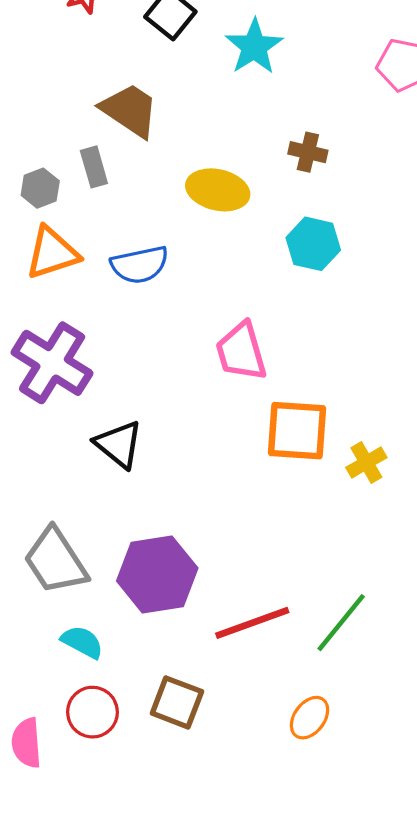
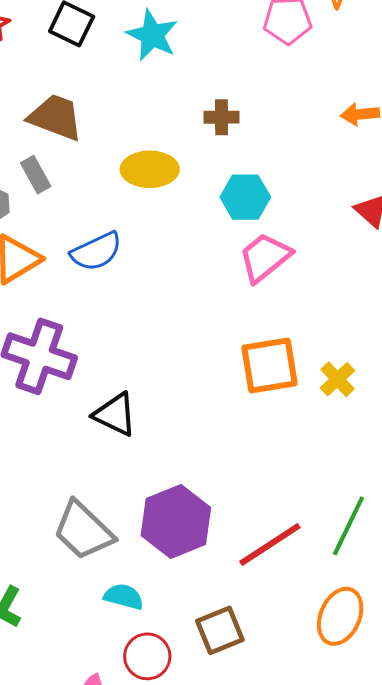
pink trapezoid: (241, 352) -> (265, 257), moved, turned 80
brown square: (177, 702) -> (220, 630), turned -30
orange ellipse: (310, 718) -> (340, 616), size x1.4

